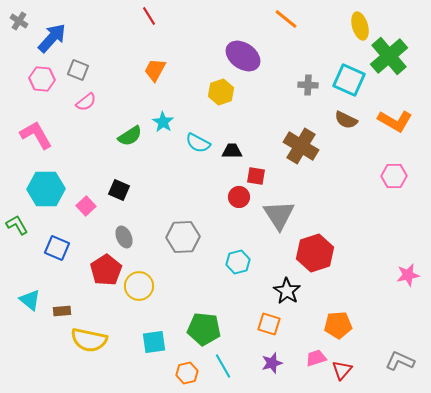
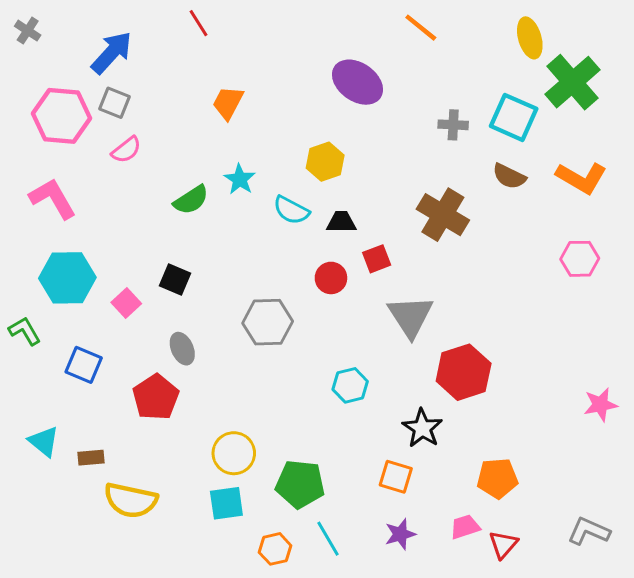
red line: (149, 16) -> (198, 23), moved
blue arrow: (52, 38) -> (112, 53), moved
pink hexagon: (42, 79) -> (62, 116), size x1.5
yellow hexagon: (221, 92) -> (325, 162), moved
red square: (256, 176) -> (377, 259), turned -30
red circle: (239, 197) -> (331, 278), moved
gray hexagon: (183, 237) -> (268, 322), moved
yellow circle: (139, 286) -> (234, 453), moved

